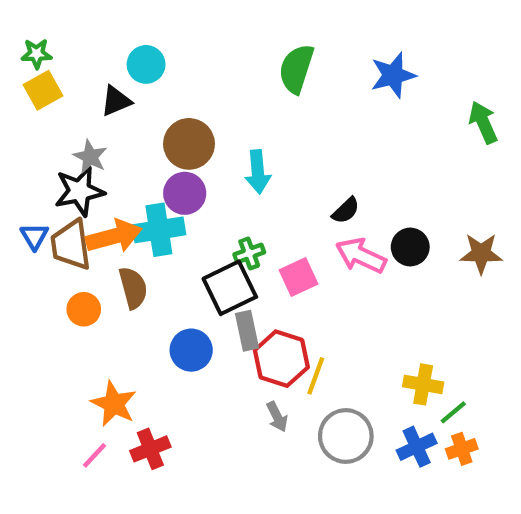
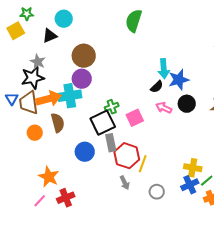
green star: (37, 54) -> (27, 14), moved
blue star: (393, 75) -> (179, 80), moved
cyan arrow: (258, 172) -> (164, 69), moved
pink arrow: (361, 256) -> (164, 108), size x0.7
gray circle: (346, 436) -> (157, 192), size x0.6
blue cross: (417, 447) -> (190, 185), moved

